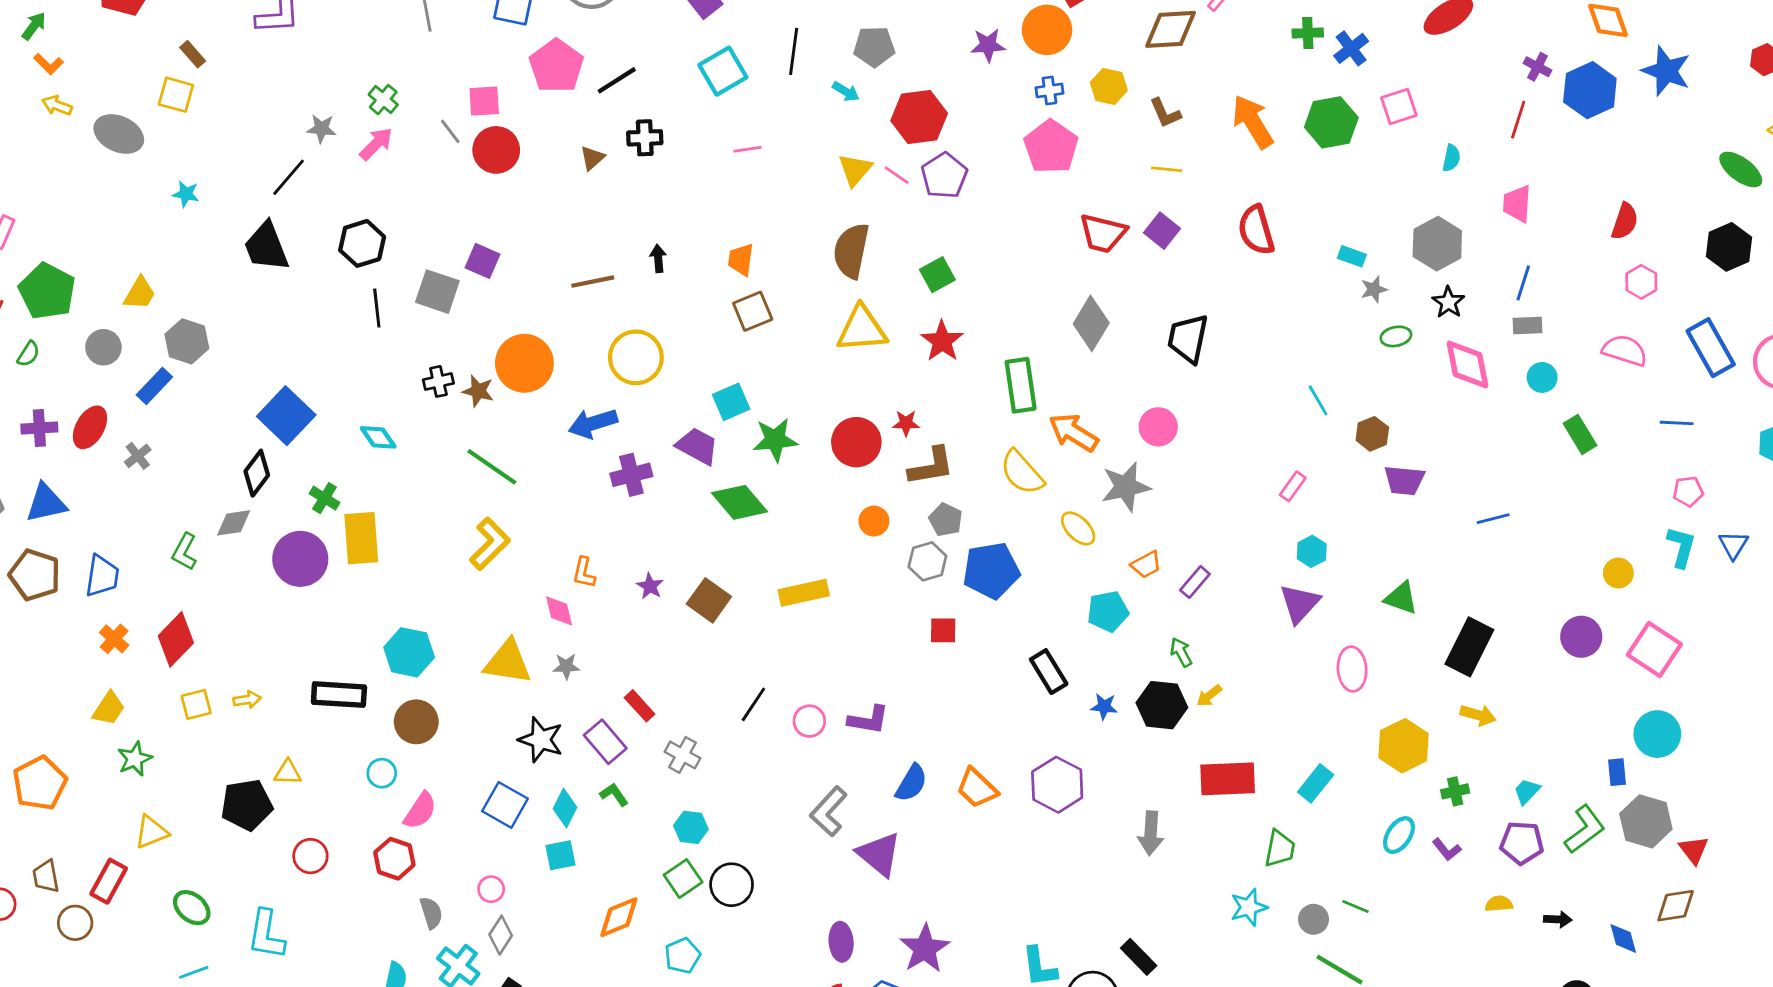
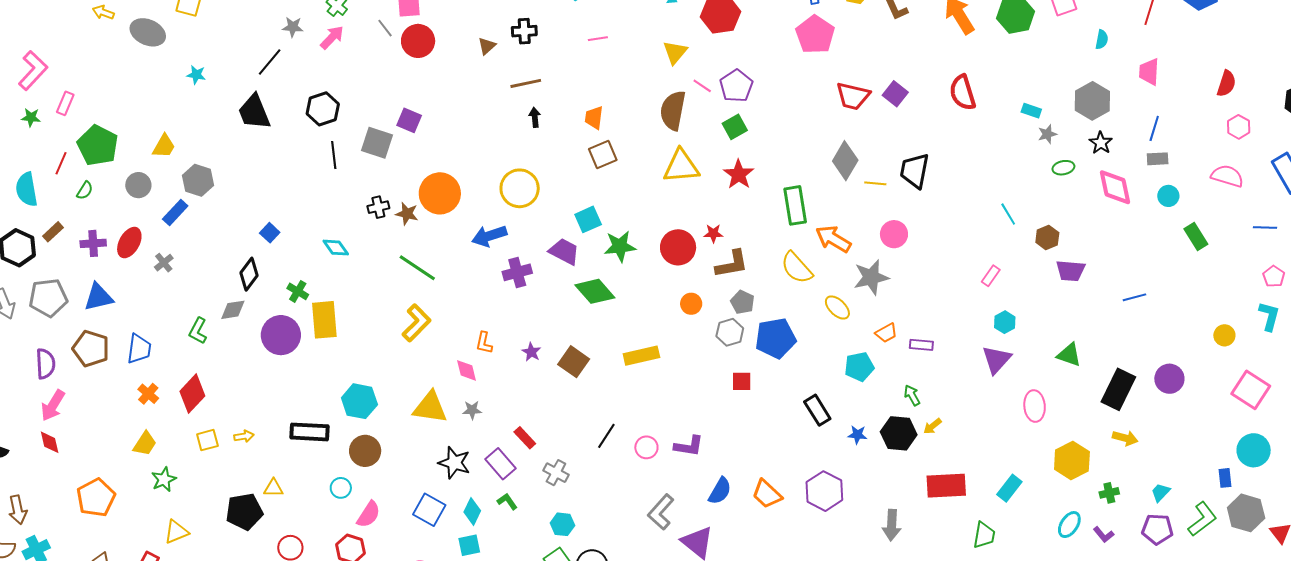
yellow line: (1167, 169) -> (875, 183), moved
pink line: (897, 175) -> (702, 86), moved
purple pentagon: (944, 176) -> (736, 86), moved
brown line: (593, 282) -> (526, 83), moved
blue square: (286, 416) -> (270, 233), size x0.5
pink pentagon: (1688, 491) -> (1274, 276), turned -30
purple rectangle: (1195, 582) -> (921, 345), turned 55
purple circle: (1581, 637) -> (1169, 379), moved

